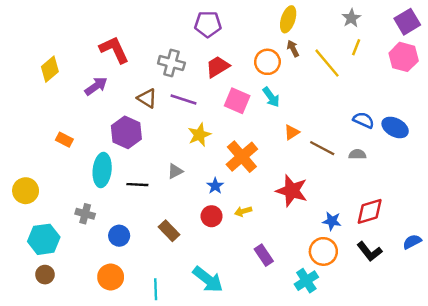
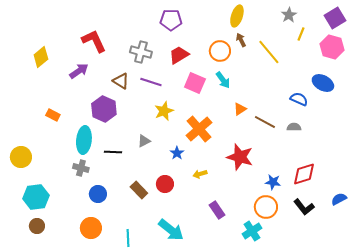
yellow line: (356, 47) -> (301, 34), moved
blue ellipse: (395, 127) -> (323, 83), moved
gray cross: (85, 214) -> (81, 168), moved
red circle: (212, 216) -> (165, 184), moved

